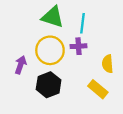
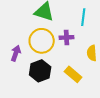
cyan line: (83, 23) -> (83, 17), moved
yellow rectangle: (98, 89) -> (73, 74), moved

